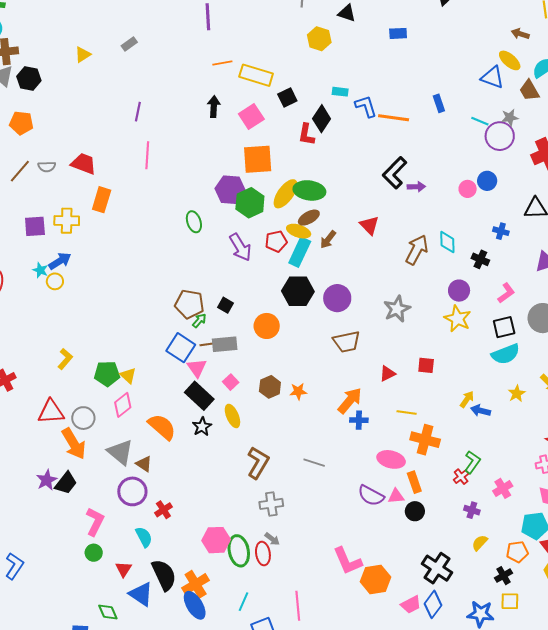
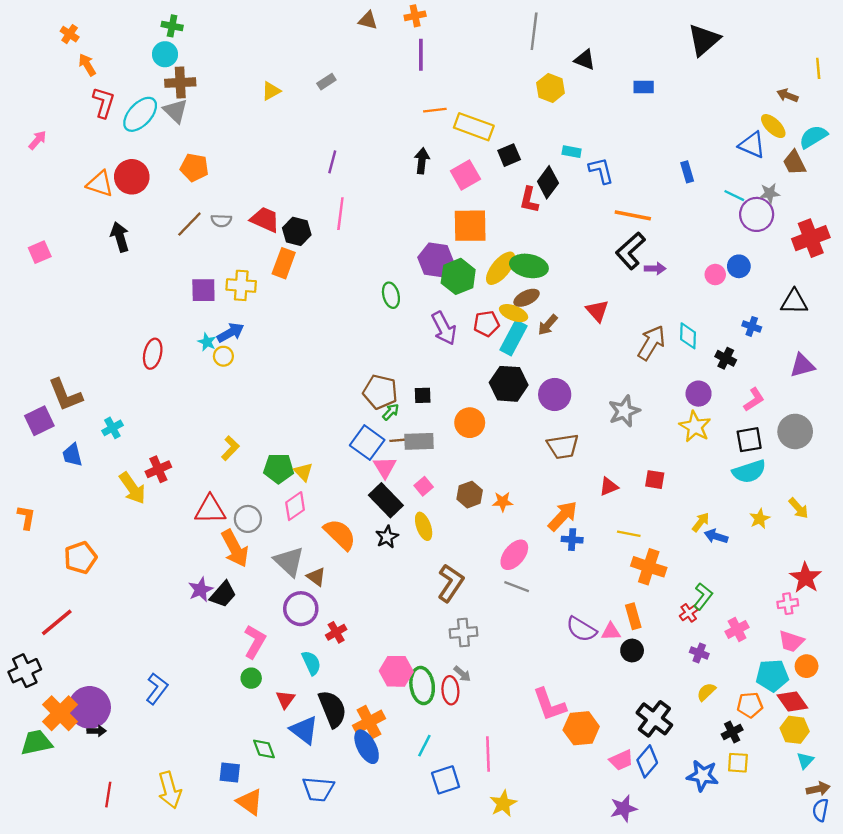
black hexagon: (29, 78) -> (297, 231), moved
orange line: (394, 118) -> (633, 215), moved
black square: (225, 305) -> (423, 395), turned -35
pink ellipse: (391, 459) -> (514, 555), moved, turned -68

